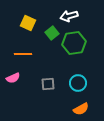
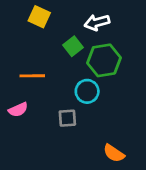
yellow square: (28, 23) -> (39, 17), moved
cyan circle: (78, 83) -> (87, 91), moved
orange semicircle: (81, 109) -> (114, 153), turned 63

